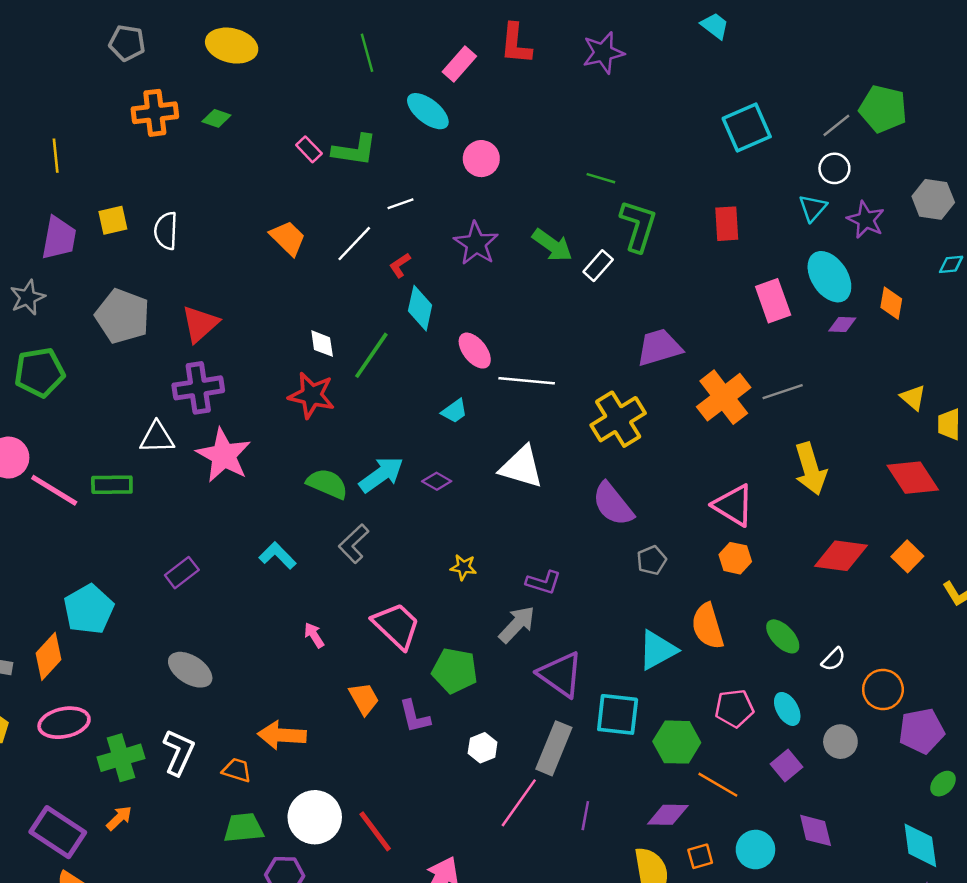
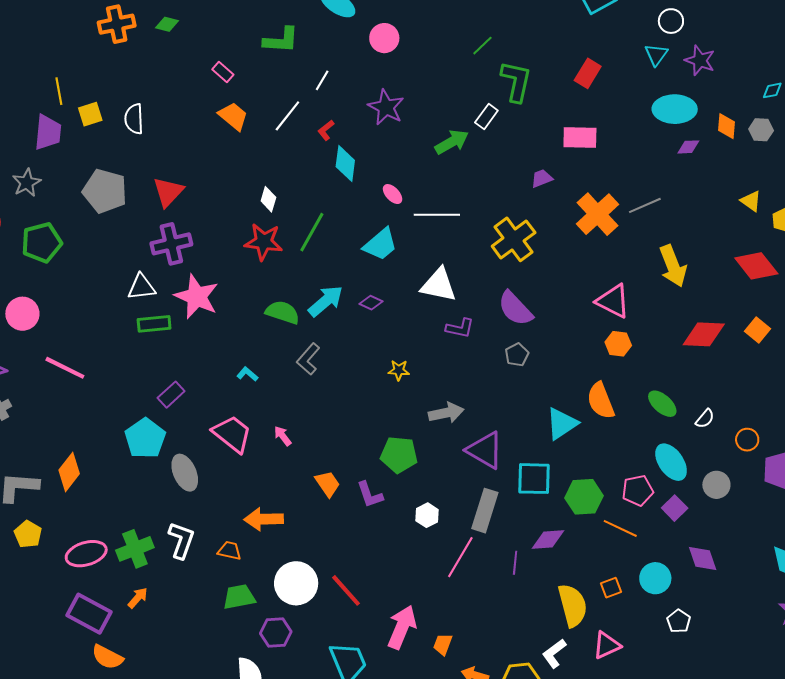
pink rectangle: (309, 149) -> (223, 72), moved
yellow line: (56, 156) -> (59, 91), moved
green line: (601, 178) -> (482, 46), turned -55
gray hexagon: (933, 199) -> (761, 130), moved, size x0.7
white line: (401, 204) -> (322, 80), turned -35
red rectangle: (727, 224) -> (588, 73), turned 40
green arrow: (552, 245) -> (452, 142), moved, turned -60
cyan ellipse: (829, 277) -> (675, 109), turned -51
pink rectangle: (773, 301) -> (580, 137), moved, turned -64
white diamond: (322, 344) -> (268, 199), turned 30
purple trapezoid: (659, 347) -> (542, 178), size x0.6
pink ellipse: (475, 351) -> (393, 194), size x0.7
green line: (371, 355) -> (312, 232), moved
cyan trapezoid: (454, 411) -> (380, 244), size x1.6
green rectangle: (112, 485) -> (154, 324), moved
pink line: (54, 490) -> (65, 368), moved
cyan L-shape: (278, 556) -> (247, 374), size x0.7
gray pentagon: (652, 560) -> (517, 355), moved
purple L-shape: (544, 582) -> (460, 328), moved
cyan pentagon: (89, 609) -> (145, 438), moved
gray arrow: (517, 624) -> (446, 413), turned 40
pink trapezoid: (396, 626) -> (232, 434), moved
gray ellipse: (190, 670) -> (185, 473), turned 39
orange circle: (883, 689) -> (747, 440), size x0.7
pink pentagon: (734, 708) -> (638, 491), moved
cyan ellipse: (787, 709) -> (671, 462), size x1.4
pink ellipse: (64, 723) -> (86, 554), moved
purple diamond: (668, 815) -> (548, 540), moved

